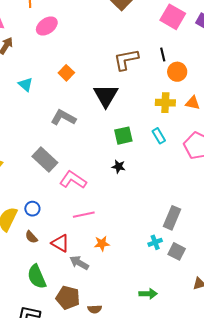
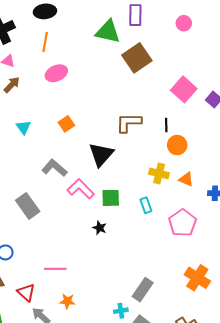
pink L-shape: (73, 180) -> (81, 189), moved

